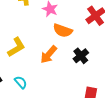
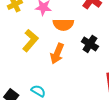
yellow L-shape: (16, 47) -> (30, 41), moved

